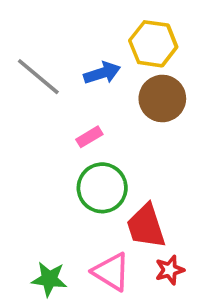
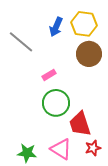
blue arrow: (102, 73) -> (56, 27), moved, turned 132

